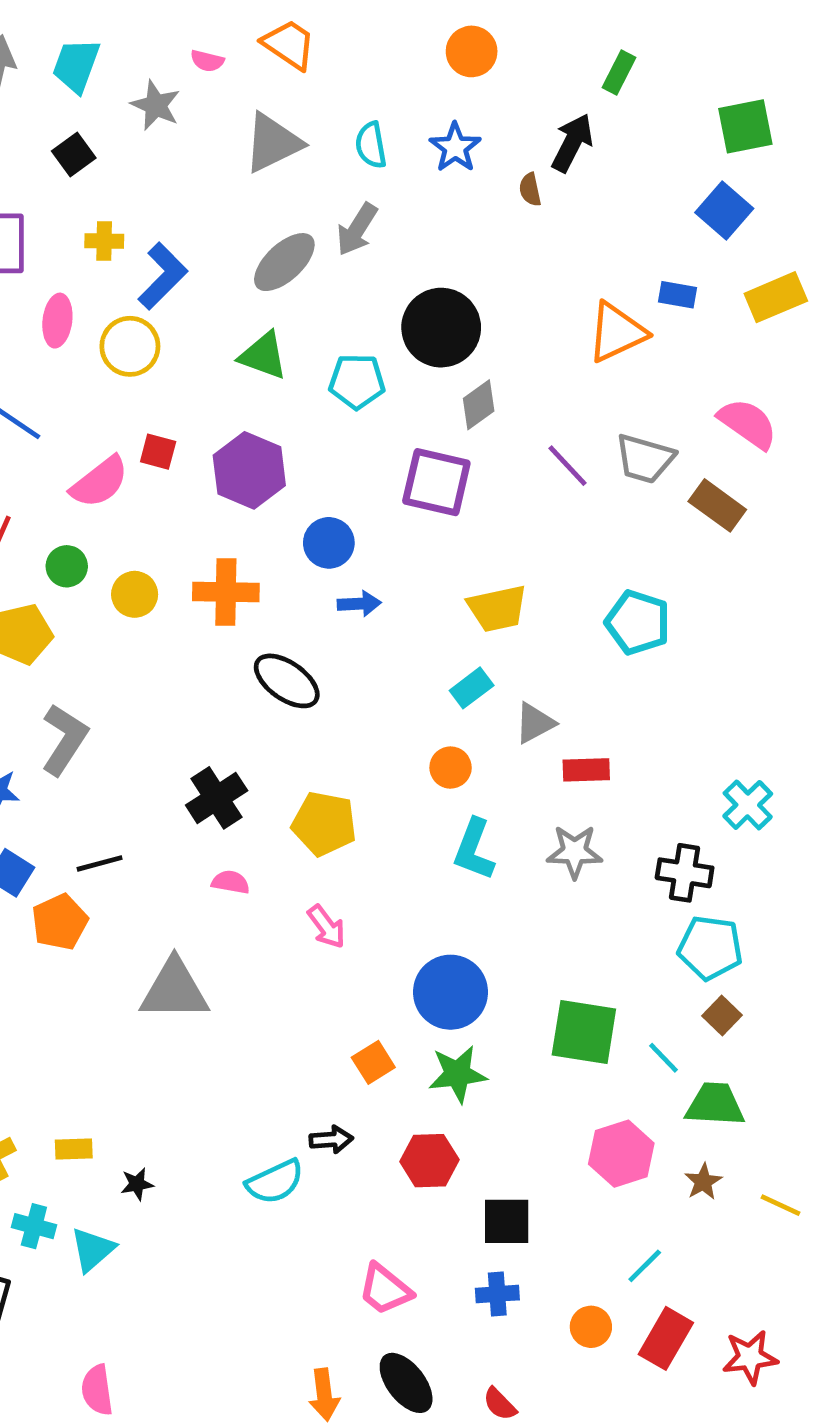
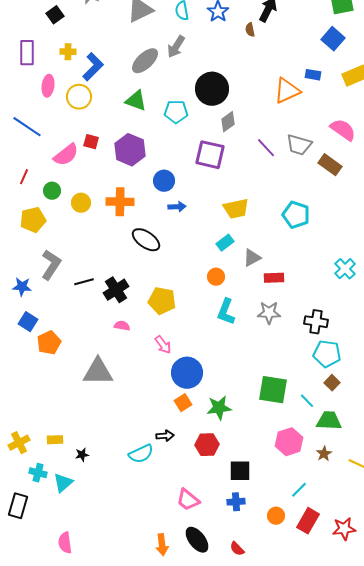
cyan cross: (748, 805) -> (345, 269), moved
black line: (100, 863) -> (84, 282), moved
blue circle: (451, 992) -> (187, 373), moved

